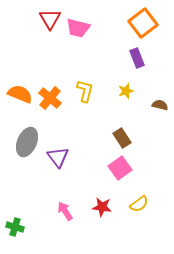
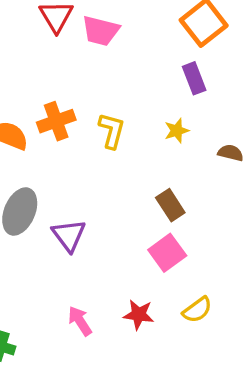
orange cross: (50, 98) -> (56, 121), moved, turned 30

